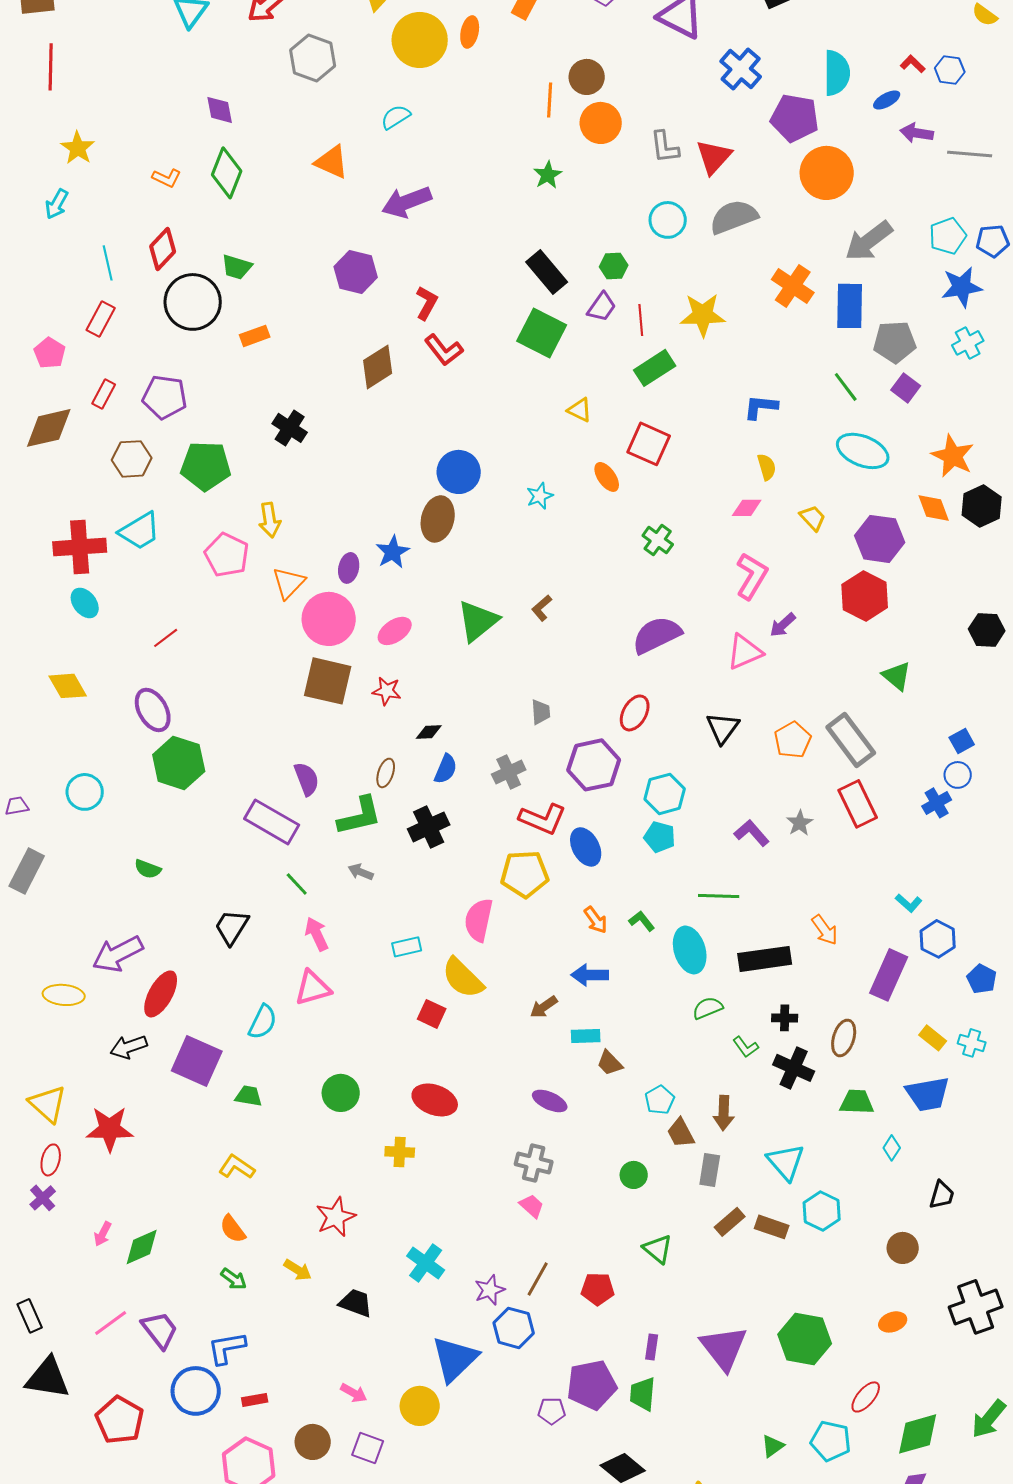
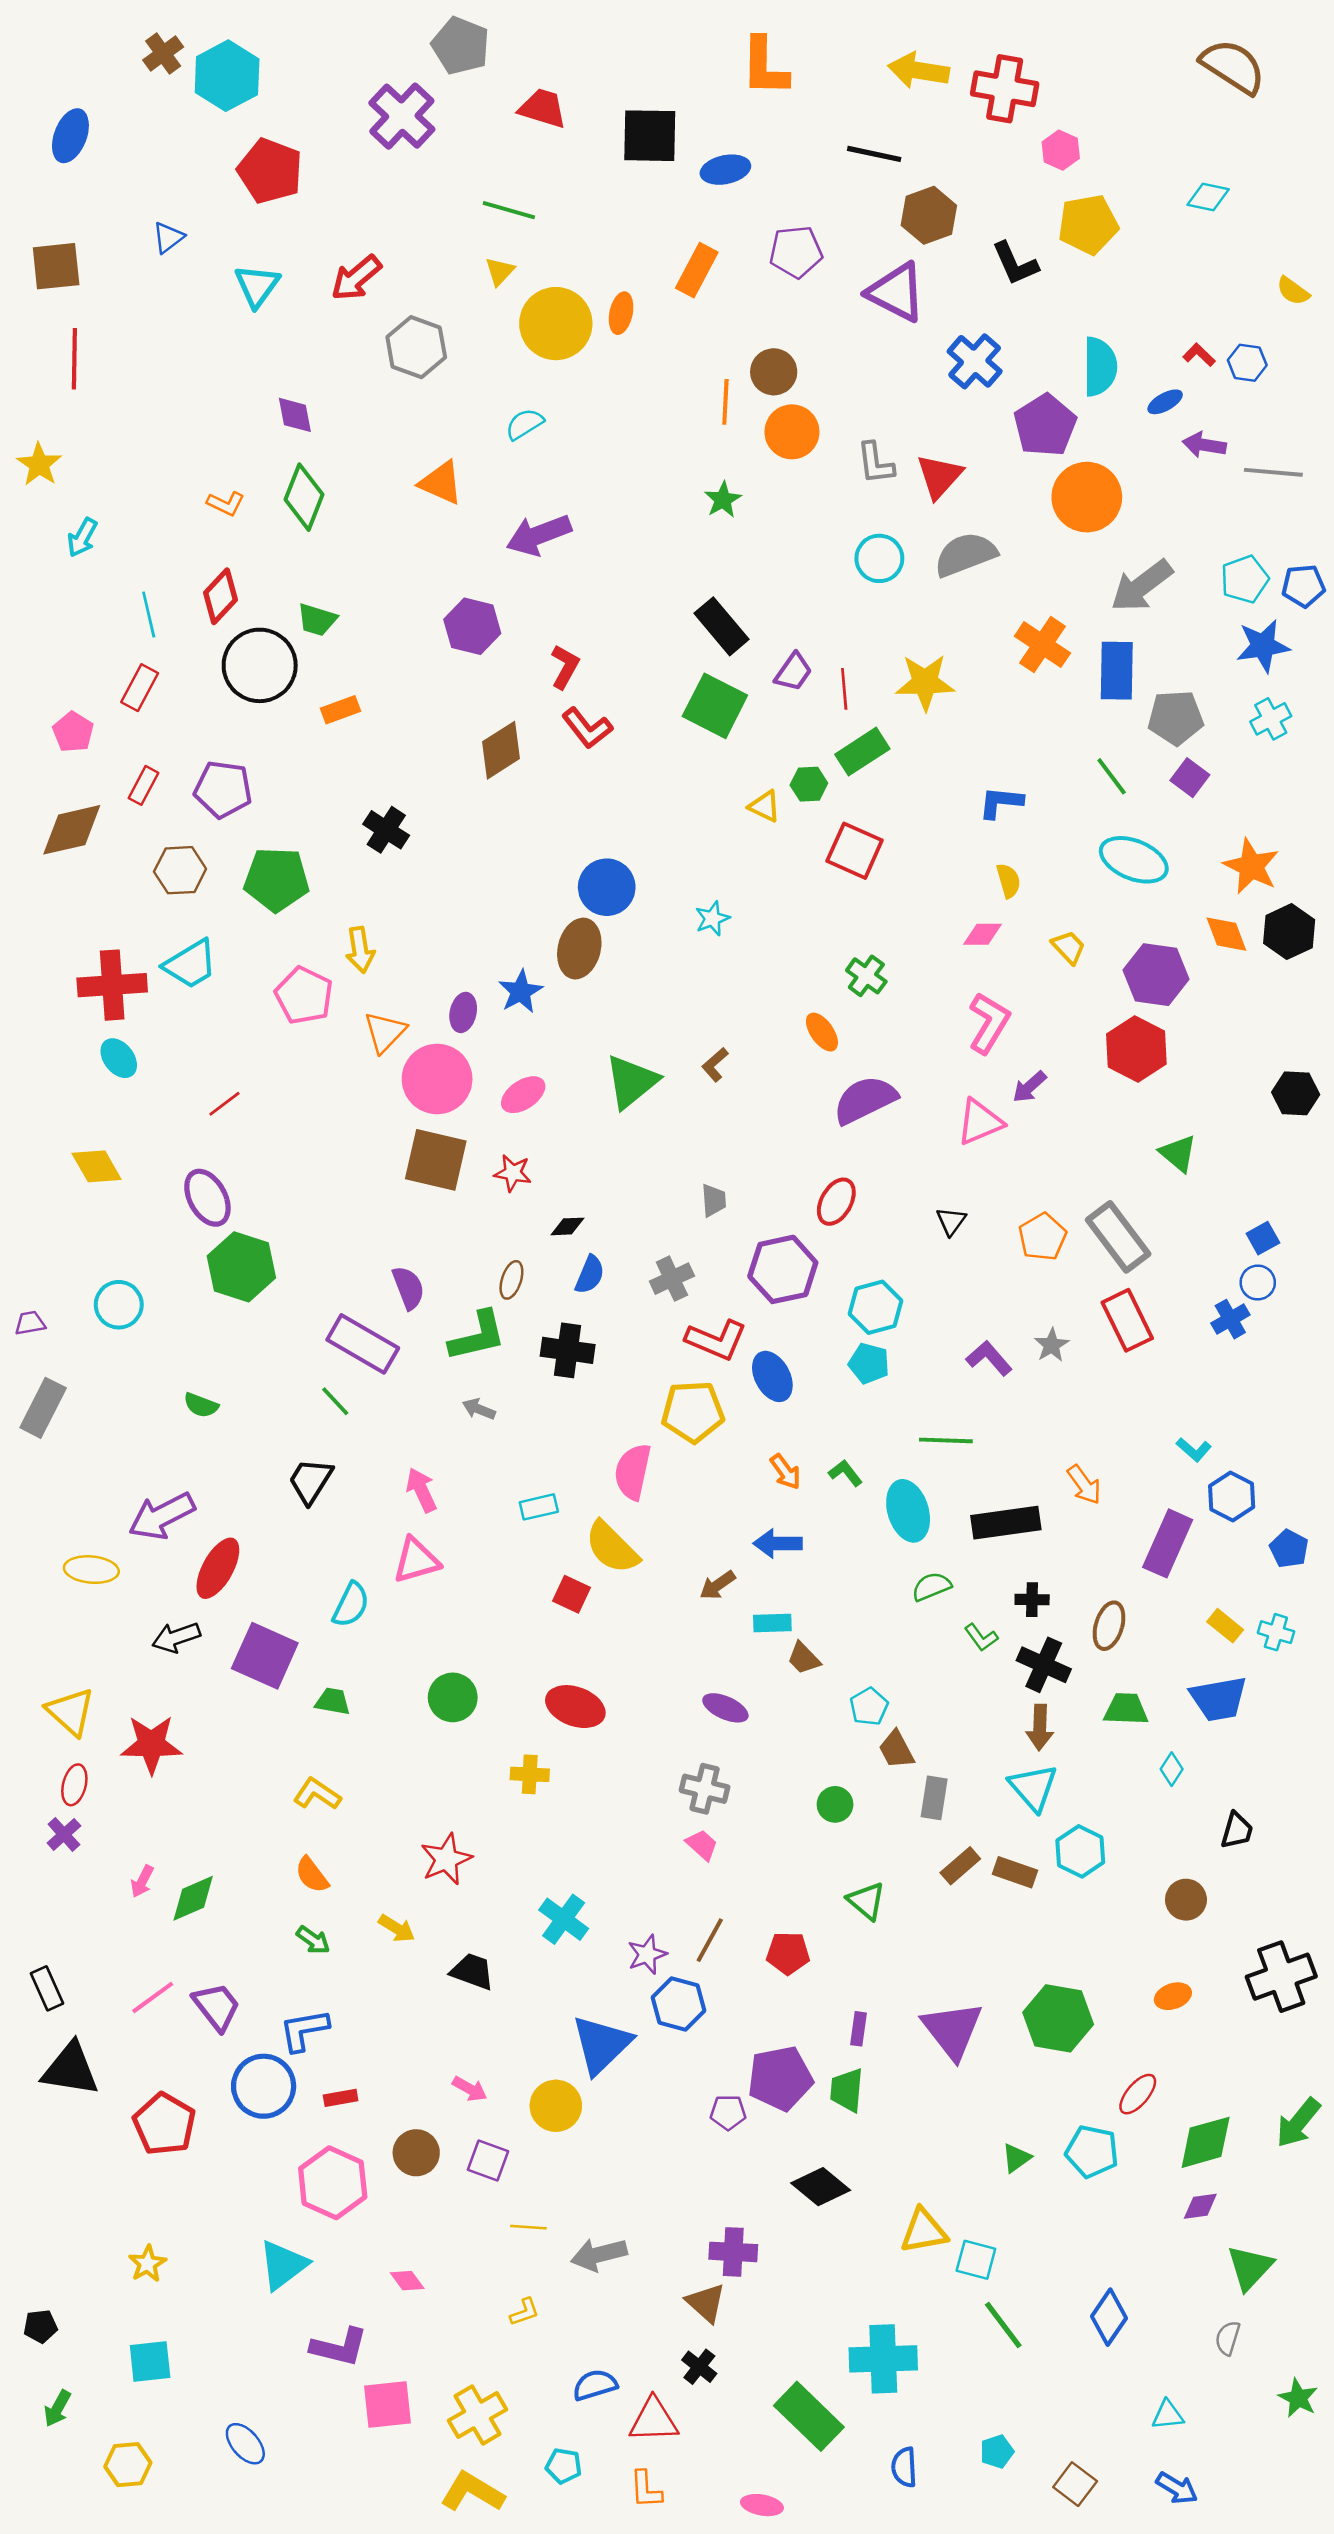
purple pentagon: (795, 118) -> (1045, 425), turned 30
yellow star: (78, 148) -> (39, 464), moved
green hexagon: (614, 266) -> (809, 784), moved
orange ellipse: (607, 477) -> (822, 1032), moved
black triangle: (723, 728) -> (951, 1221), size x0.7
black cross: (429, 827) -> (568, 1350), turned 33
green line: (297, 884) -> (335, 1401), moved
brown arrow: (724, 1113) -> (1040, 1727), moved

